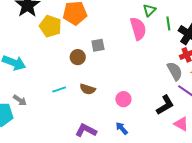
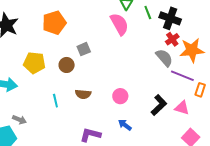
yellow pentagon: (50, 26) -> (34, 63), moved
cyan line: (59, 90) -> (55, 101), turned -72
black L-shape: (165, 105) -> (159, 105), moved

